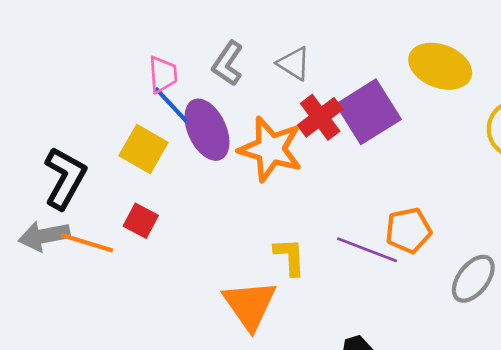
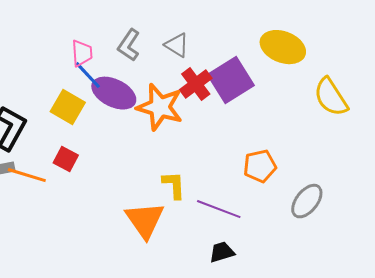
purple ellipse: (207, 130) -> (114, 93), turned -39
purple line: (367, 250) -> (219, 209), moved

